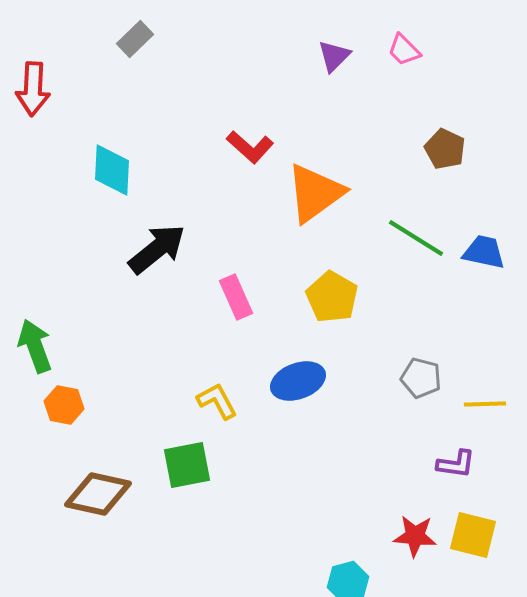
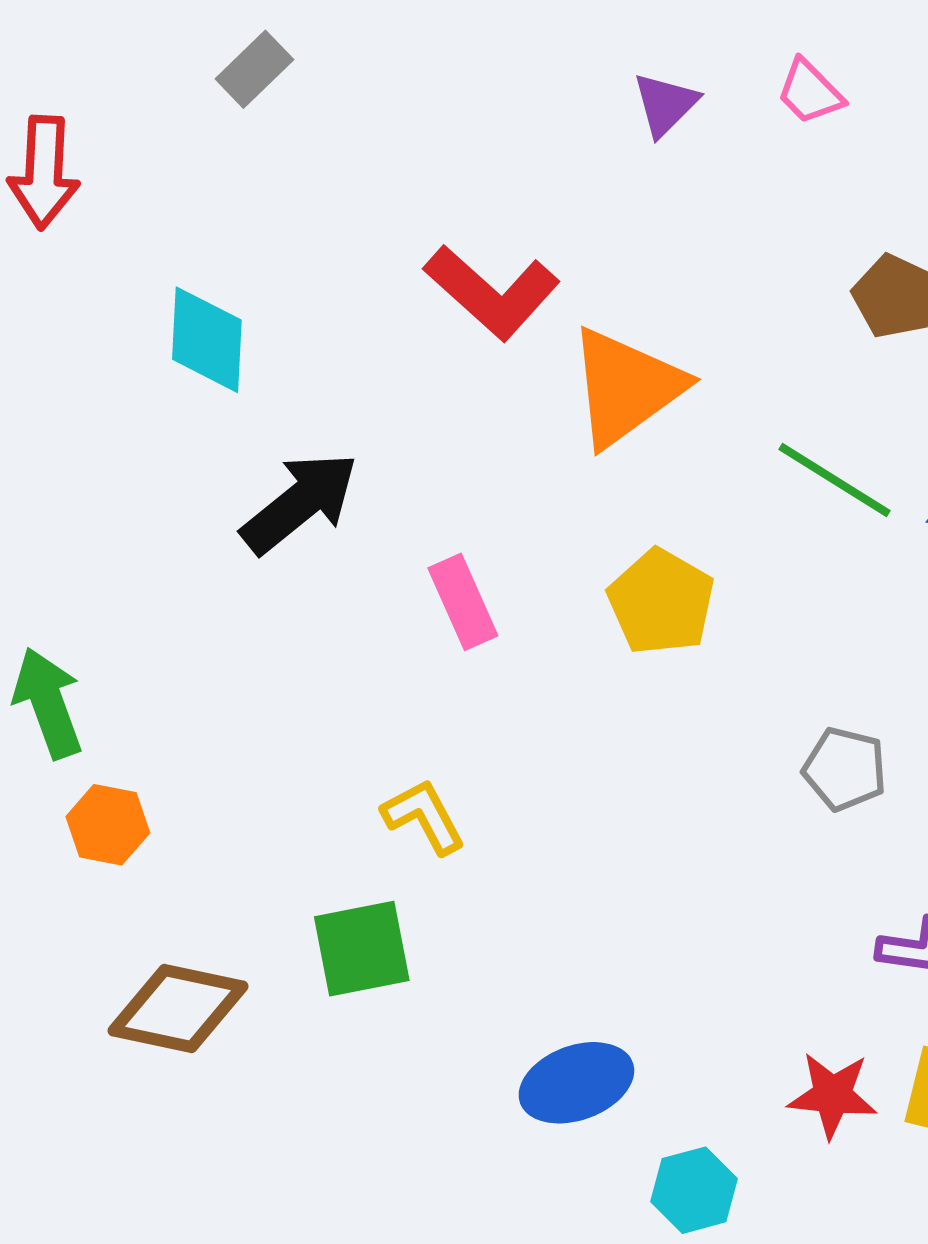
red L-shape: (250, 147) -> (492, 292), size x1.4
blue ellipse: (298, 381) -> (576, 1083), moved

